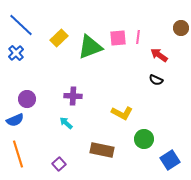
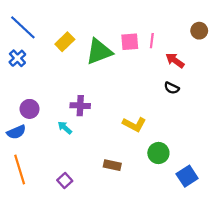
cyan arrow: (66, 123) -> (65, 128), moved
brown rectangle: (102, 150) -> (112, 165), size x0.7

